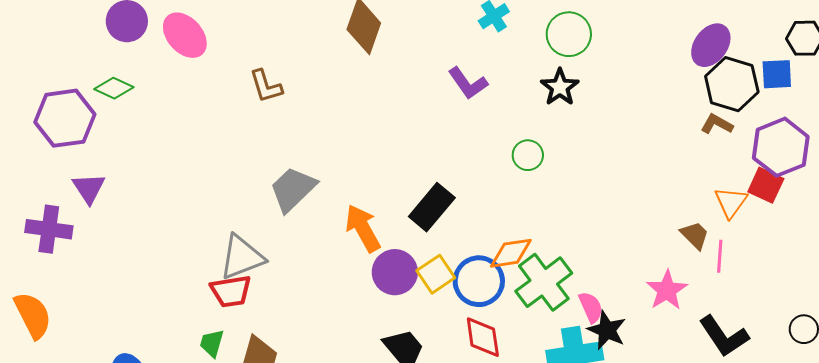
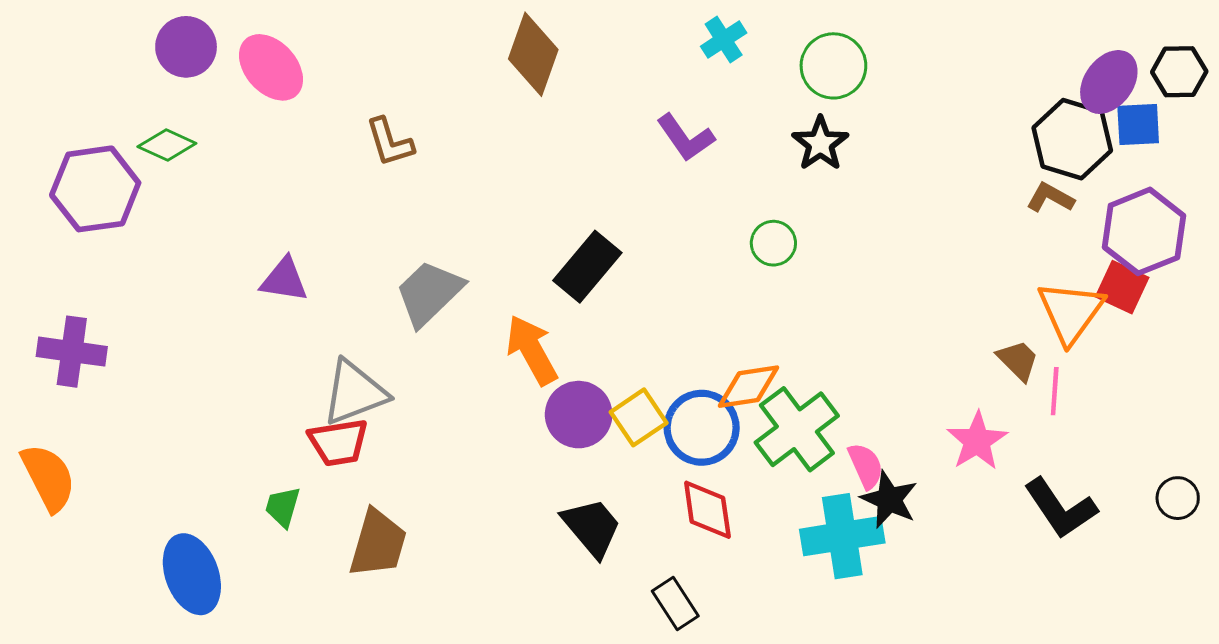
purple ellipse: (711, 45) -> (1109, 82), moved
purple triangle: (89, 188) -> (284, 280), moved, turned -48
orange triangle: (731, 202) -> (1071, 312), size x1.4
black rectangle: (432, 207) -> (587, 267), moved
green trapezoid: (212, 343) -> (283, 507), moved

